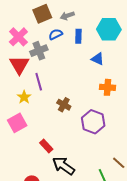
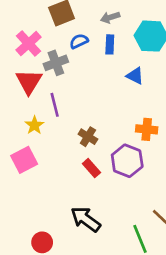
gray arrow: (67, 16) -> (110, 17), moved
orange cross: (108, 87) -> (147, 129), moved
red rectangle: (46, 146) -> (91, 168), moved

